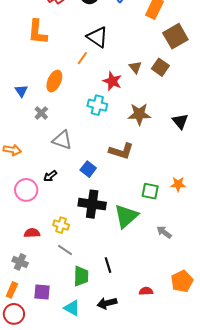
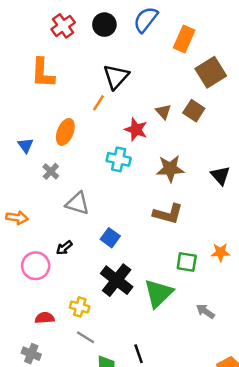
black triangle: (97, 37) -> (116, 77), turned 40
brown L-shape: (121, 151) -> (168, 214), moved
black cross: (92, 204) -> (117, 280), turned 32

